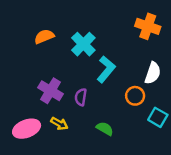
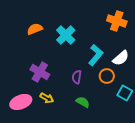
cyan L-shape: (106, 69) -> (96, 55), moved
white semicircle: (153, 73) -> (121, 58), turned 30
purple semicircle: (81, 97) -> (77, 77), moved

